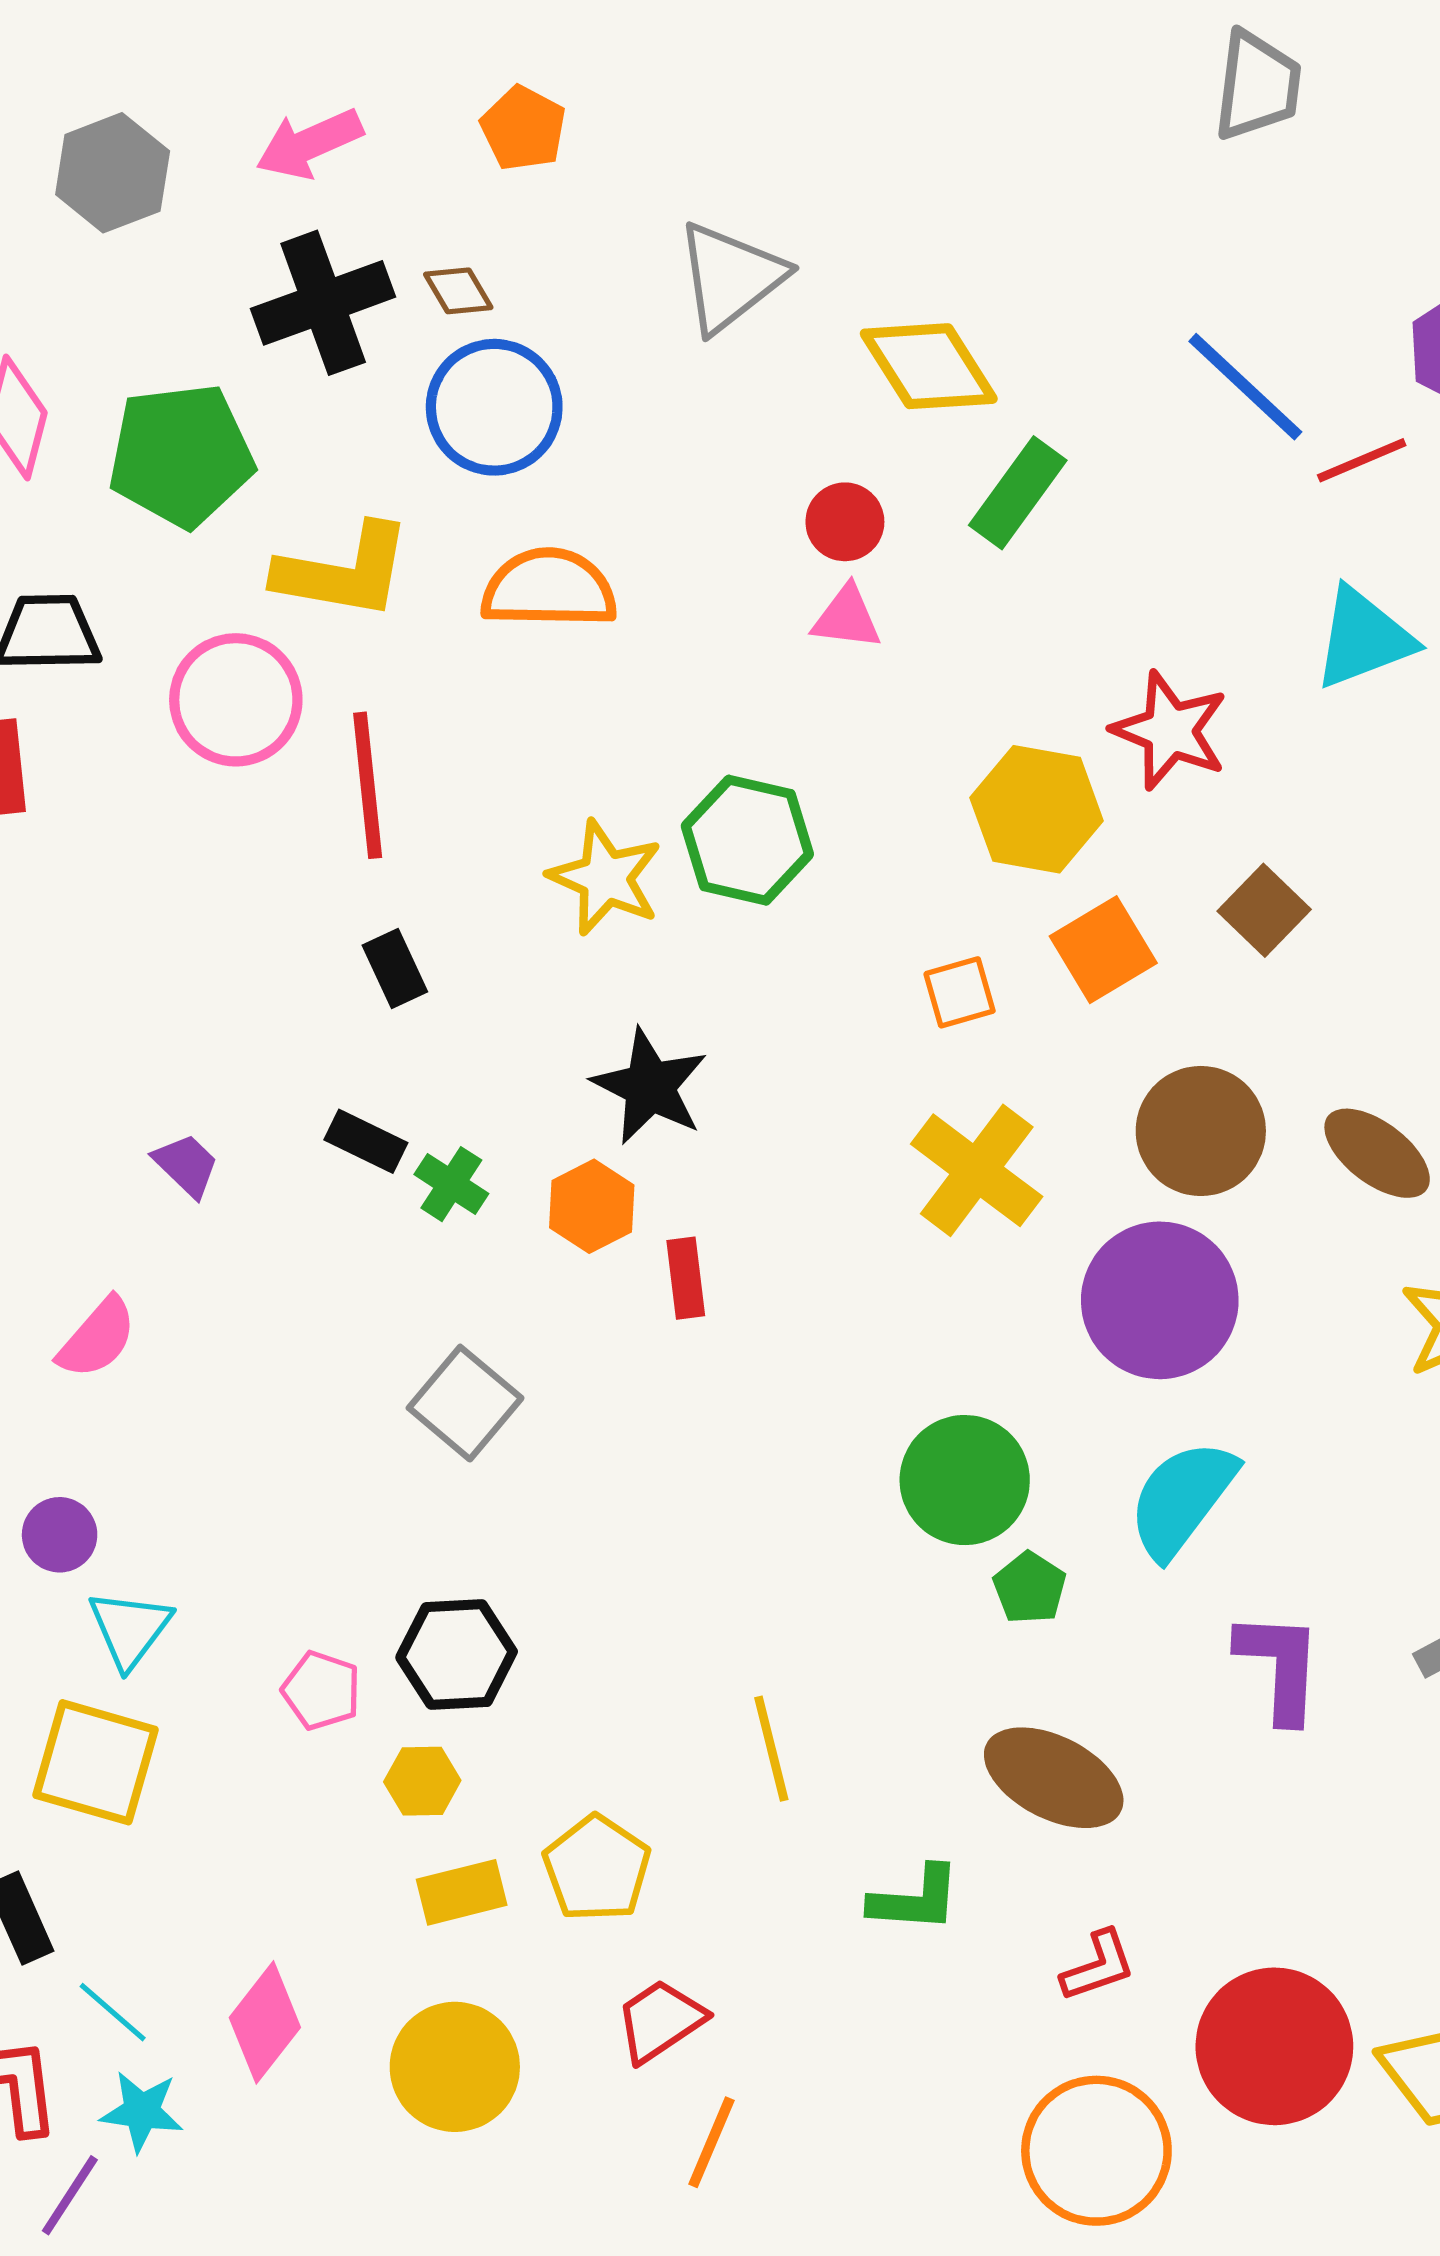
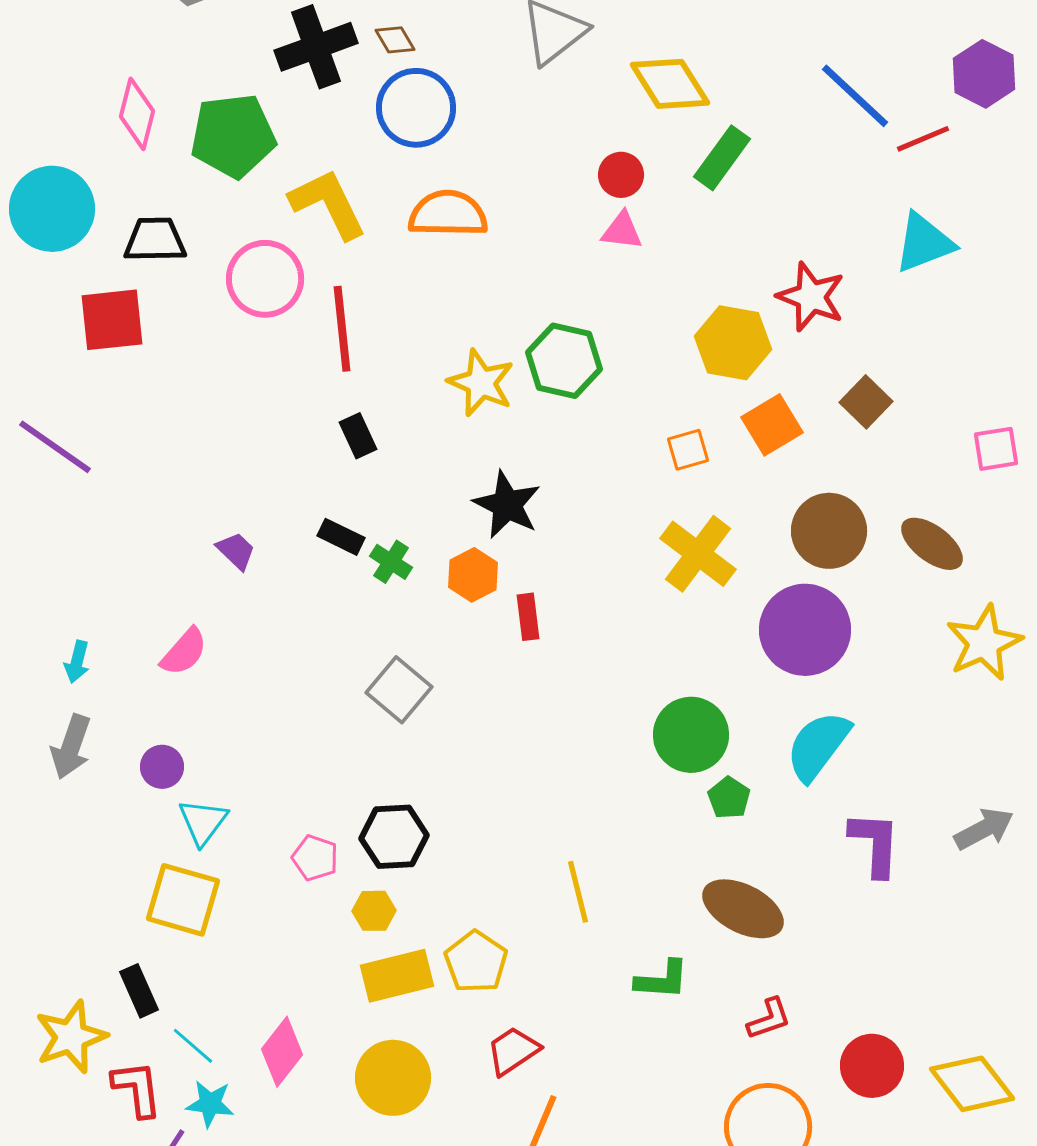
yellow L-shape: (344, 571) -> (328, 204), turned -126
yellow rectangle: (462, 1892) -> (397, 976), size x1.4
red circle: (1274, 2046) -> (872, 1066), size x0.7

